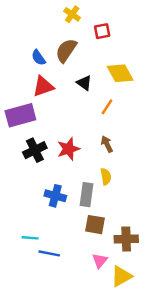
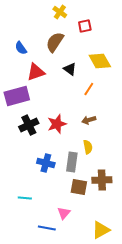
blue semicircle: (38, 58) -> (21, 48), moved
brown arrow: (107, 144) -> (89, 120), turned -80
brown cross: (126, 239) -> (102, 180), moved
blue line: (49, 253) -> (47, 228), moved
pink triangle: (100, 261) -> (64, 213), moved

